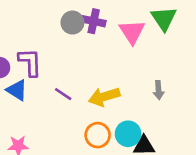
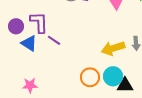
purple line: (63, 94) -> (54, 40), moved
yellow arrow: (104, 97) -> (113, 48), moved

